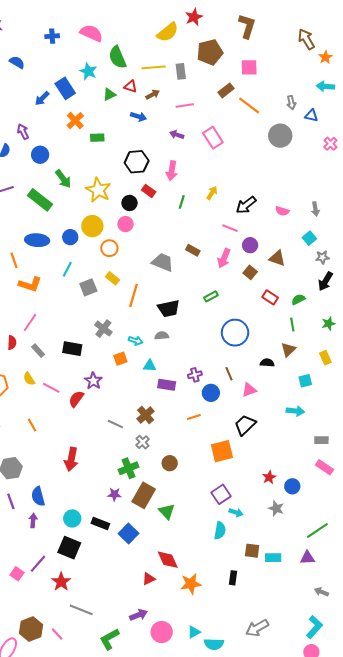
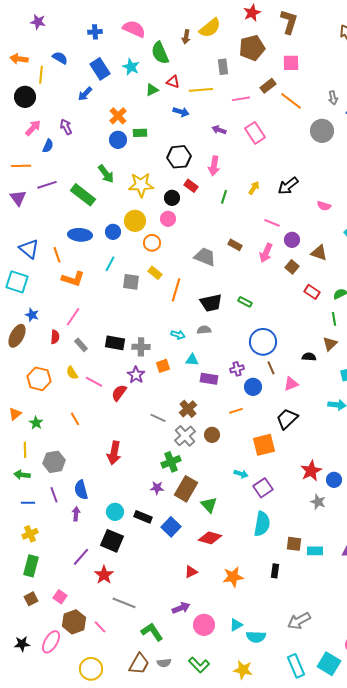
red star: (194, 17) -> (252, 13), moved
yellow line: (154, 67) -> (201, 90), moved
blue rectangle: (65, 88) -> (100, 69), moved
brown arrow: (153, 94) -> (186, 37), moved, turned 128
pink line: (185, 106) -> (241, 99), moved
blue circle: (40, 155) -> (118, 140), moved
yellow star: (98, 190) -> (141, 185), turned -30
black arrow: (246, 205) -> (288, 186), moved
gray square: (88, 287) -> (131, 282), turned 30
green rectangle: (211, 296) -> (245, 302), moved, turned 56
gray cross: (103, 329) -> (141, 347), moved, turned -36
blue circle: (235, 333) -> (263, 342), moved
orange square: (120, 359) -> (163, 366), moved
gray cross: (143, 442) -> (185, 436), size x1.5
brown circle: (170, 463) -> (212, 435), moved
red star: (269, 477) -> (311, 471), size x1.5
cyan arrow: (236, 512) -> (241, 474), moved
cyan semicircle: (220, 531) -> (262, 524), size x1.4
red diamond: (168, 560) -> (210, 538), moved, turned -50
pink square: (17, 574) -> (60, 597), moved
green L-shape: (109, 639) -> (152, 632), turned 85

